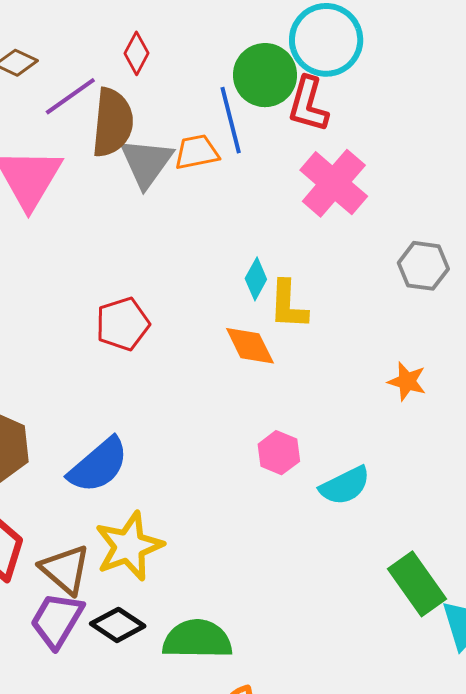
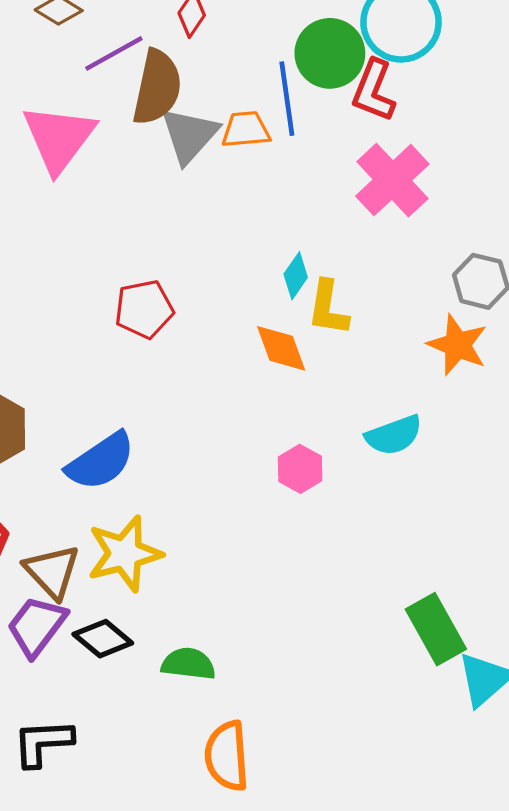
orange star: (407, 381) -> (458, 345), moved, size x1.4
cyan semicircle: (345, 486) -> (394, 435), moved
green semicircle: (197, 639) -> (188, 664), size x0.7

